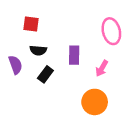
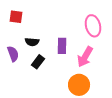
red square: (31, 24) -> (16, 17), moved
pink arrow: (102, 68) -> (85, 57), size x1.5

